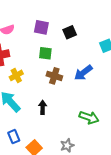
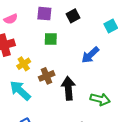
brown cross: (54, 76) -> (47, 76), moved, turned -35
black arrow: (43, 107) -> (68, 88), moved, size x1.6

